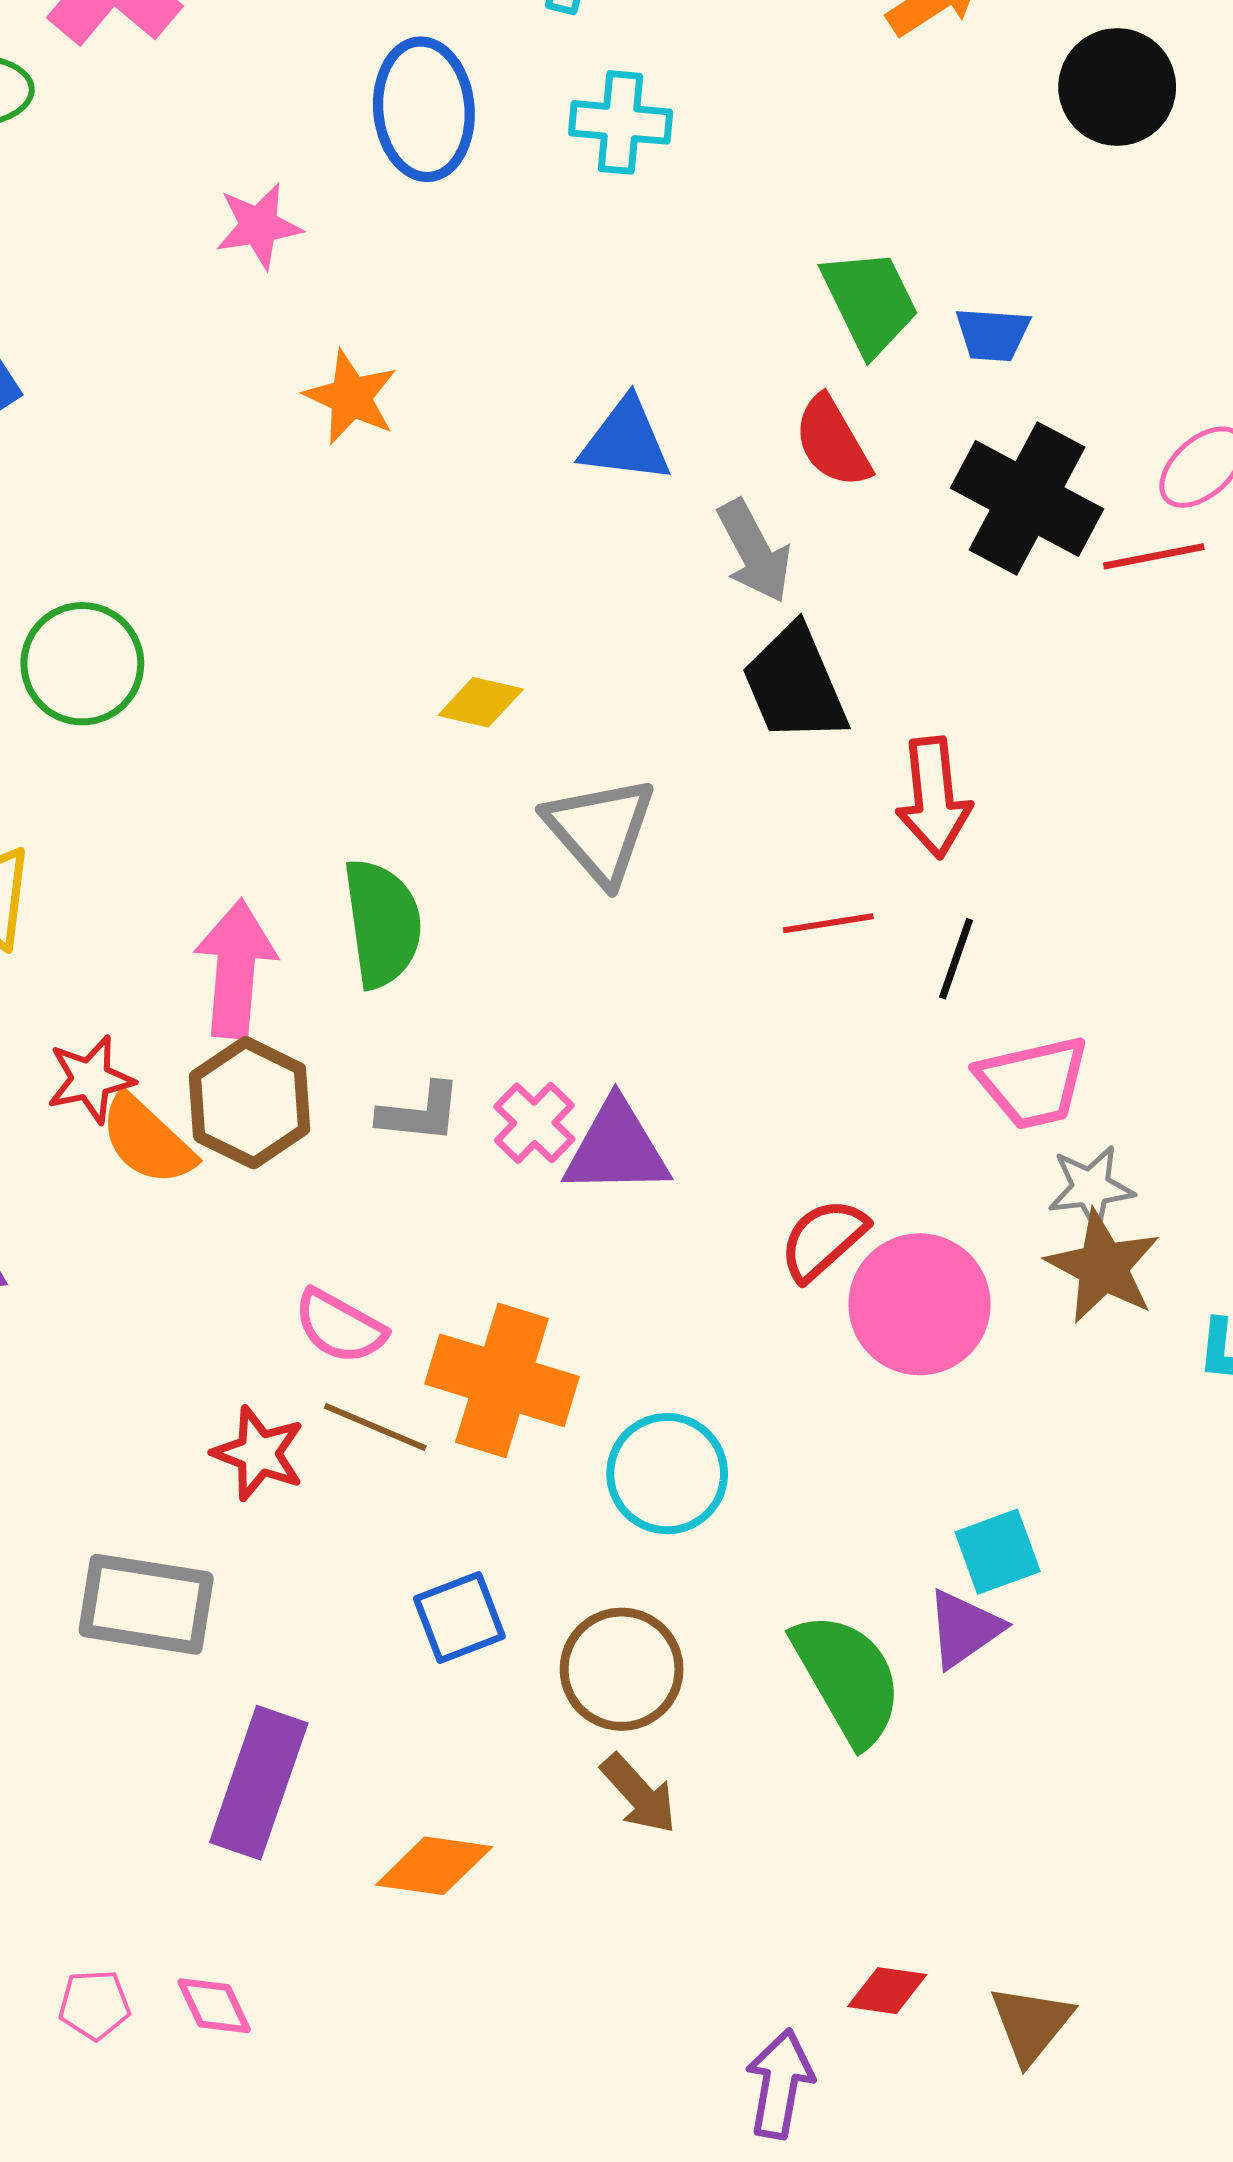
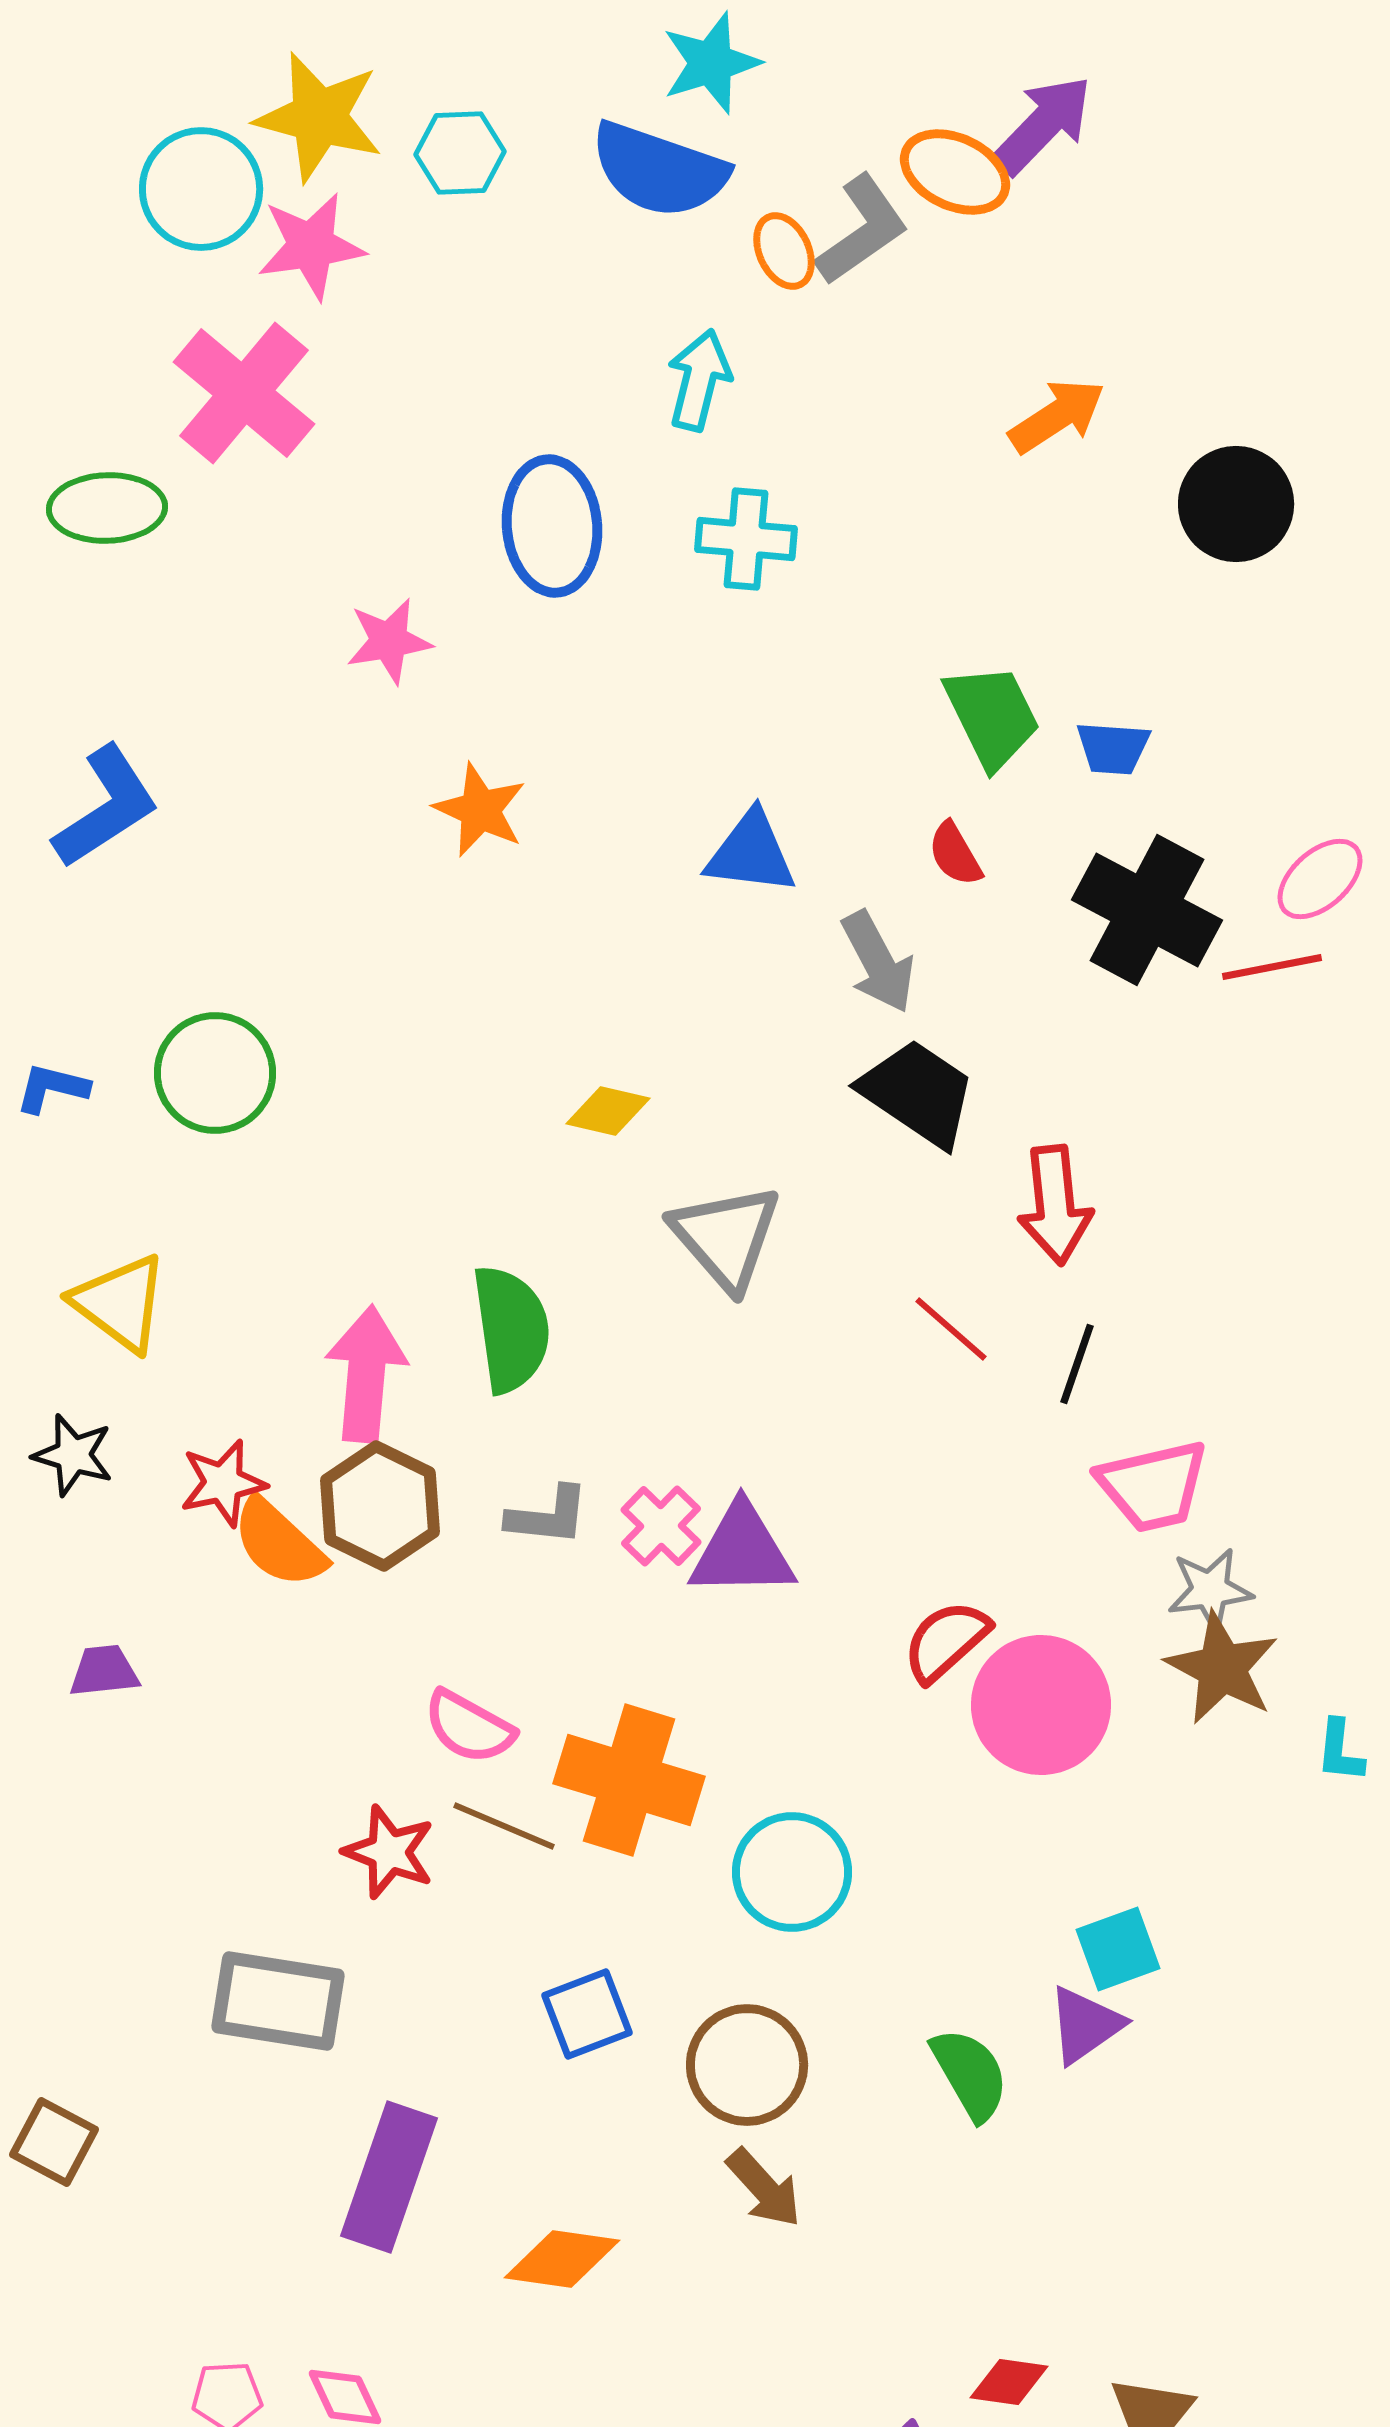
red semicircle: (832, 442) -> (955, 854), size x0.7
black trapezoid: (795, 684) -> (918, 1093), turned 147
red line: (828, 923) -> (951, 1329), turned 50
green semicircle: (848, 1678) -> (970, 2074), size x0.7

